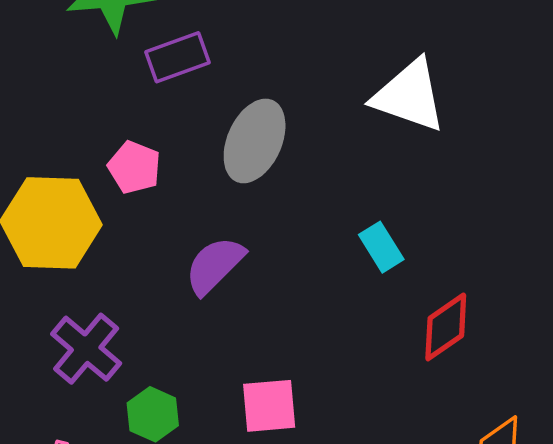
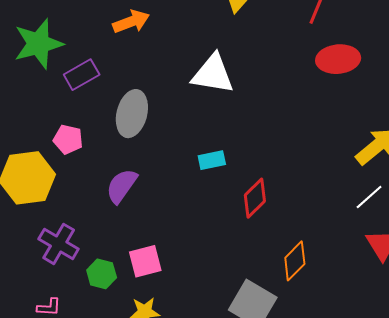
cyan rectangle: (381, 247) -> (212, 160), turned -60
pink square: (269, 406) -> (145, 261), moved

